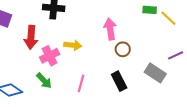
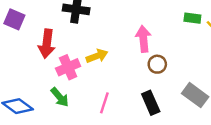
yellow arrow: (73, 45) -> (97, 56), turned -30

